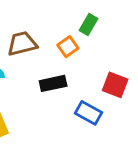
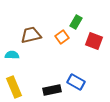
black rectangle: (53, 83) -> (52, 90), moved
red square: (115, 85) -> (94, 41), moved

